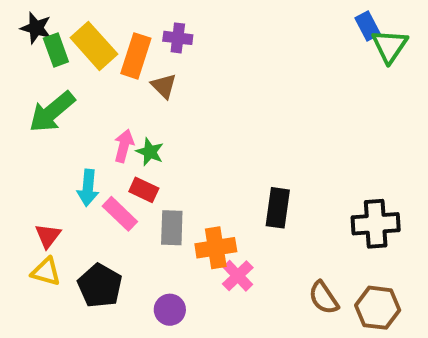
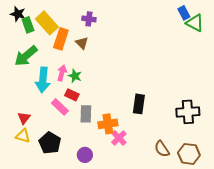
green triangle: (390, 46) -> (195, 23), turned -36
orange rectangle: (136, 56) -> (61, 39), moved
cyan arrow: (88, 188) -> (43, 80), moved, size x1.4

